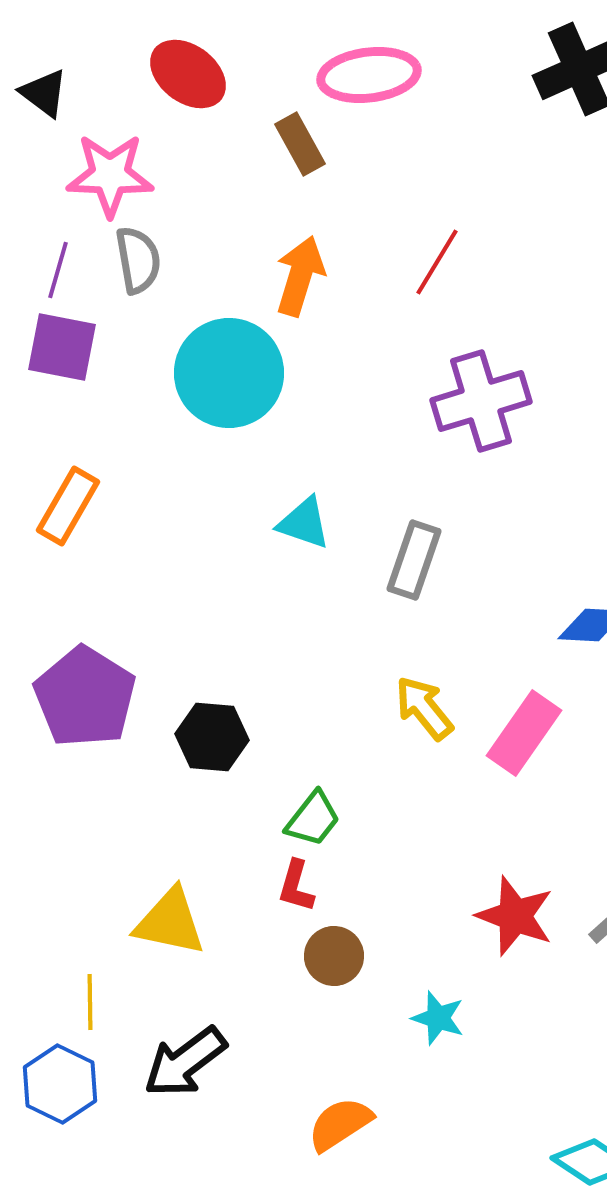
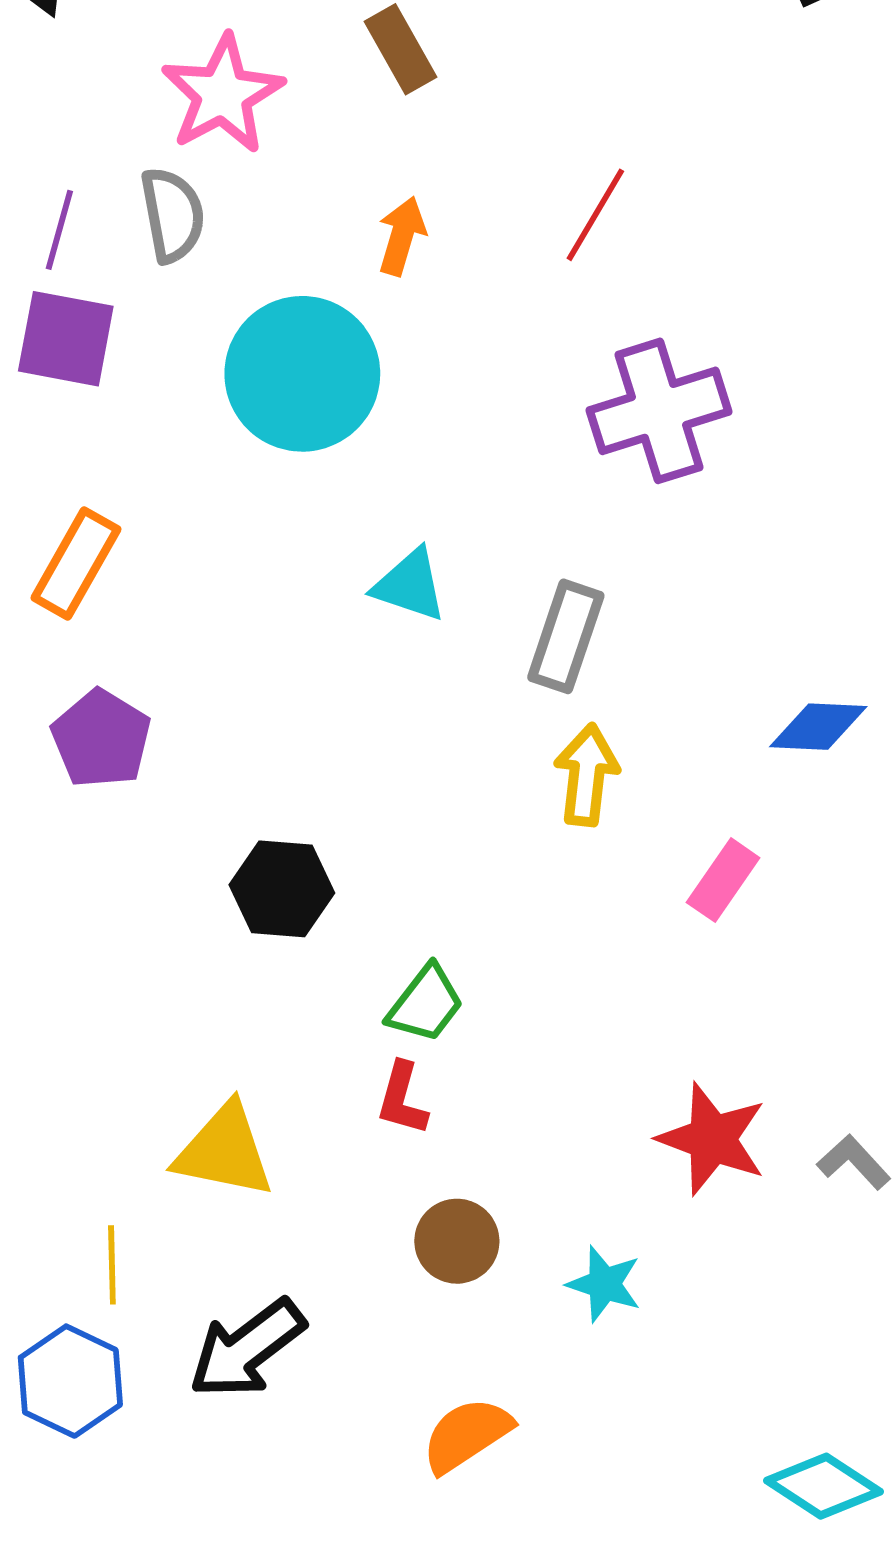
pink star: (110, 175) -> (223, 94), moved, turned -30
orange arrow: (300, 276) -> (402, 236), size x0.7
purple pentagon: (85, 697) -> (101, 739), moved, size x0.7
yellow arrow: (424, 708) -> (587, 775), moved, turned 46
pink rectangle: (524, 733) -> (723, 880), size x0.7
brown circle: (334, 956) -> (457, 1241), moved

